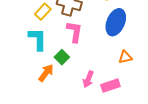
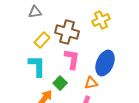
blue ellipse: (116, 22) -> (105, 63), moved
orange triangle: (125, 57) -> (91, 83), moved

